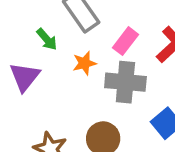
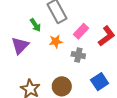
gray cross: (125, 82) -> (78, 55), size x0.6

